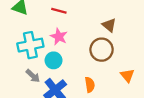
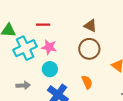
cyan cross: (30, 45) -> (25, 48), moved
gray arrow: (33, 76) -> (23, 85), moved, turned -32

